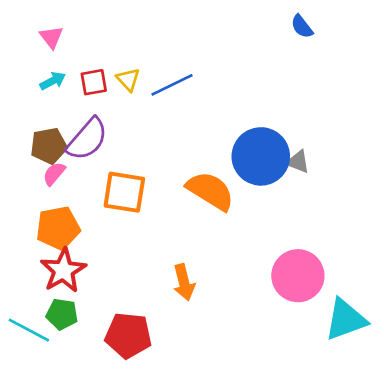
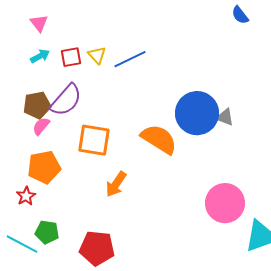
blue semicircle: (302, 27) -> (240, 15), moved
red star: (63, 270) -> (26, 196), moved, size x0.6
orange arrow: (184, 282) -> (116, 184), moved, turned 48

